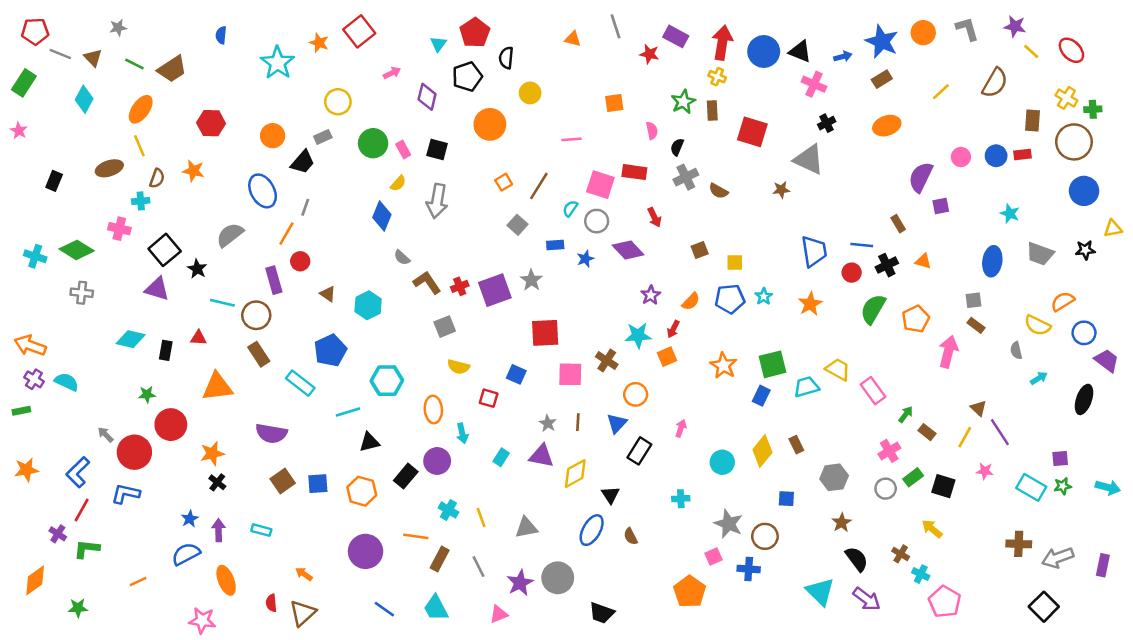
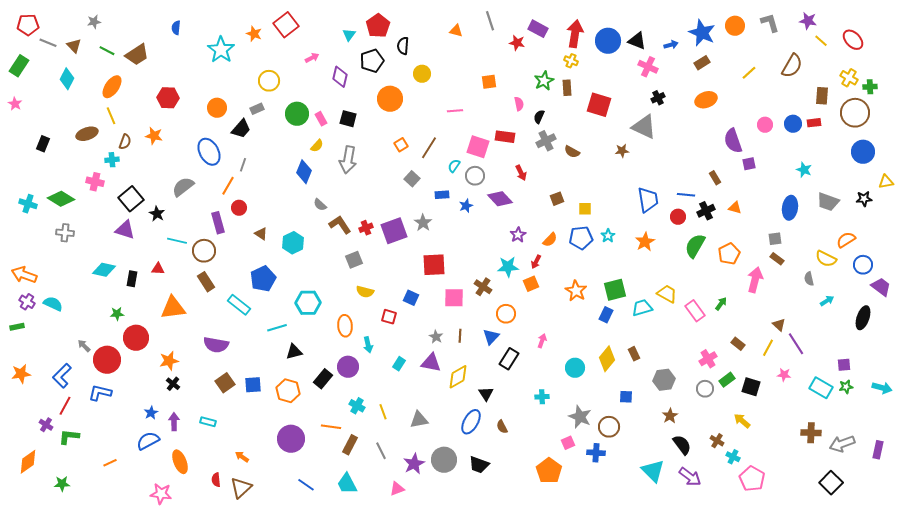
purple semicircle: (921, 177) -> (733, 141), turned -45
green arrow: (906, 415) -> (721, 304), moved
black trapezoid: (602, 613) -> (479, 465), moved

